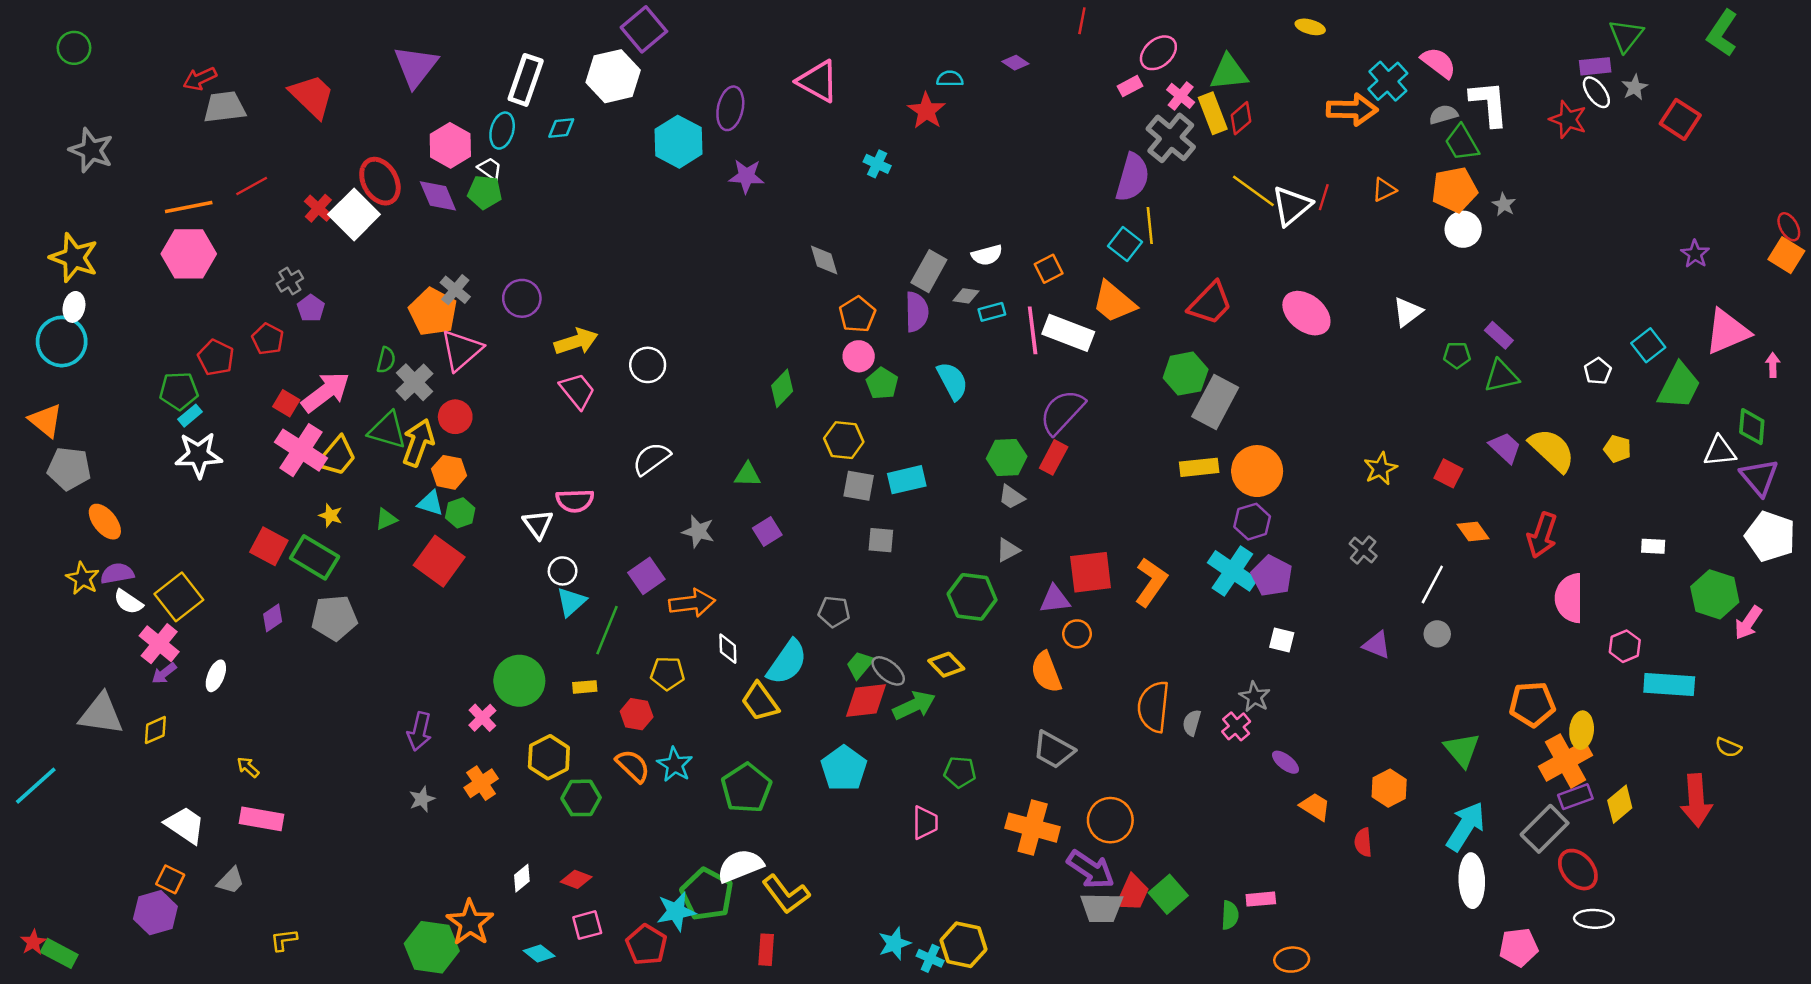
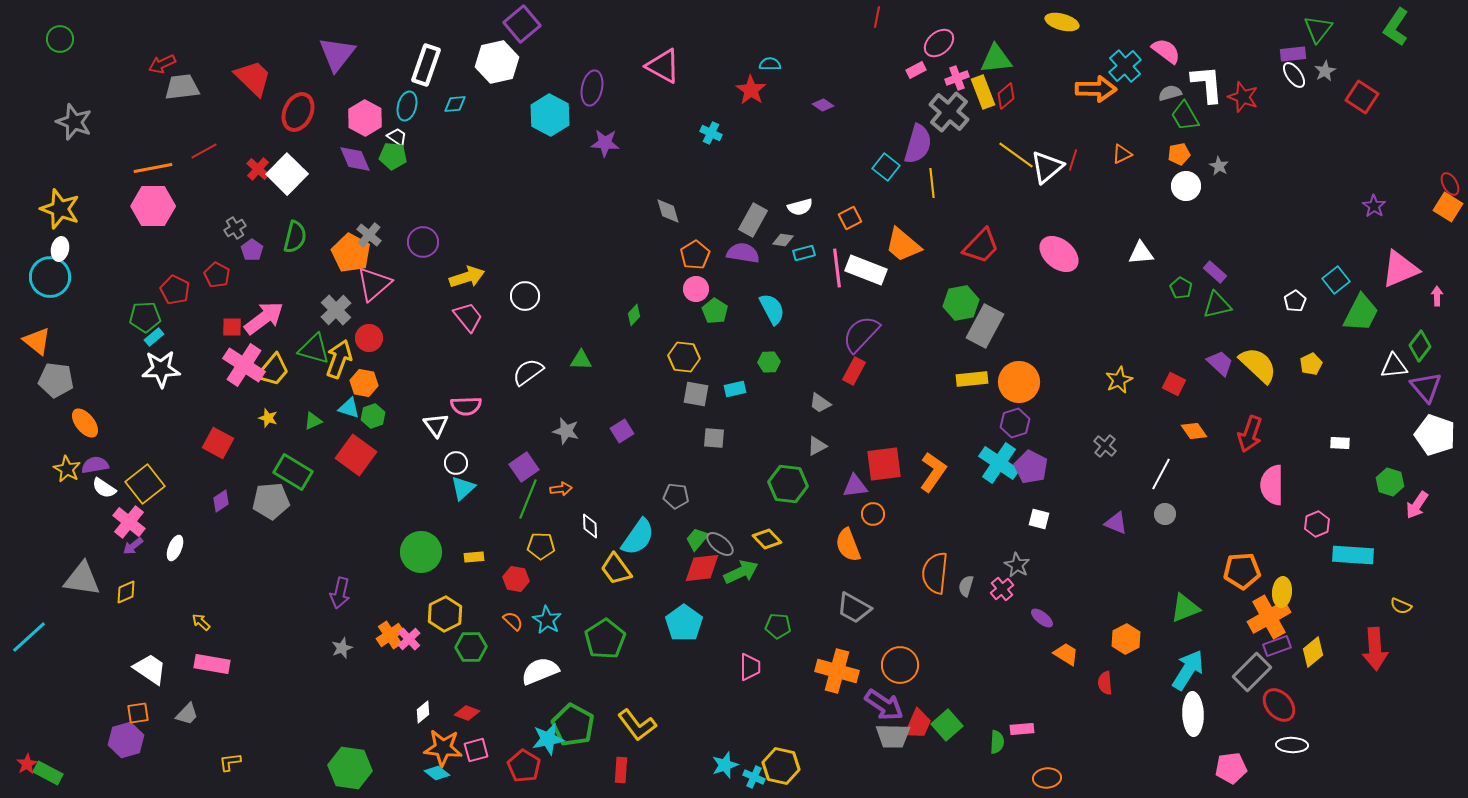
yellow ellipse: (1310, 27) -> (1062, 22), size x1.4
purple diamond: (1015, 63) -> (823, 105), moved
pink cross: (1181, 96) -> (957, 78), turned 30
red star: (1568, 119) -> (1243, 97), moved
red ellipse: (380, 181) -> (298, 112), moved, turned 54
orange pentagon: (1454, 190) -> (1179, 154), size x0.6
cyan square: (1125, 244) -> (886, 167), moved
purple semicircle: (917, 312) -> (743, 253), turned -80
white triangle: (1408, 312) -> (1141, 253), turned 32
green pentagon: (1457, 355) -> (1181, 288), turned 30
green semicircle: (386, 360) -> (295, 237), moved, size x1.5
green diamond: (782, 388) -> (634, 315), size x0.7
red square: (286, 403) -> (232, 327), turned -30
green diamond: (1752, 427) -> (1420, 346), turned 32
yellow pentagon: (1617, 449) -> (1311, 364), turned 30
green hexagon: (1007, 457) -> (769, 362), moved, size x0.7
green triangle: (748, 475) -> (581, 360), moved
cyan rectangle: (907, 480) -> (735, 389), size x0.7
green rectangle: (315, 557) -> (293, 472), moved
green hexagon: (1715, 594) -> (1390, 482), size x0.7
orange arrow: (692, 603) -> (561, 489), size x0.6
green line: (607, 630) -> (528, 499), moved
pink cross: (482, 718) -> (409, 639), moved
green triangle: (1462, 750) -> (1185, 608), turned 48
orange semicircle: (633, 766) -> (513, 621), size x0.7
white semicircle: (740, 866) -> (540, 671), moved
orange square: (170, 879) -> (138, 713), turned -35
orange star: (470, 923) -> (443, 748), moved, turned -30

